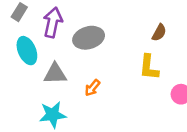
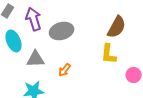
purple arrow: (53, 22) -> (34, 19), turned -30
brown semicircle: (159, 33) -> (117, 27), size x1.6

